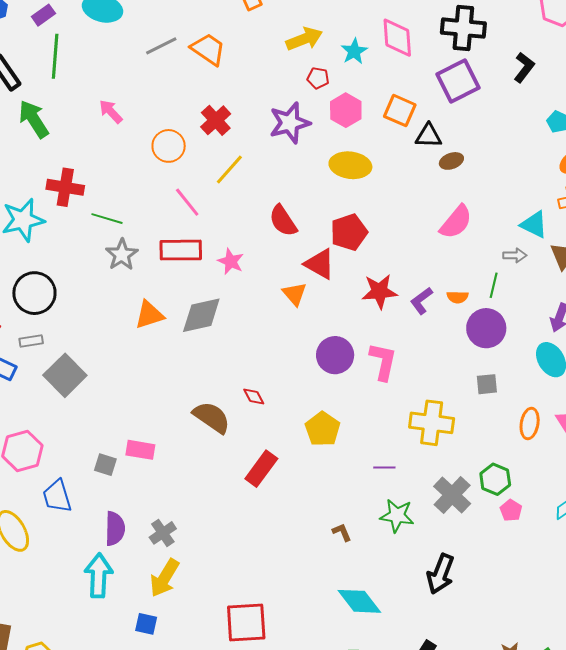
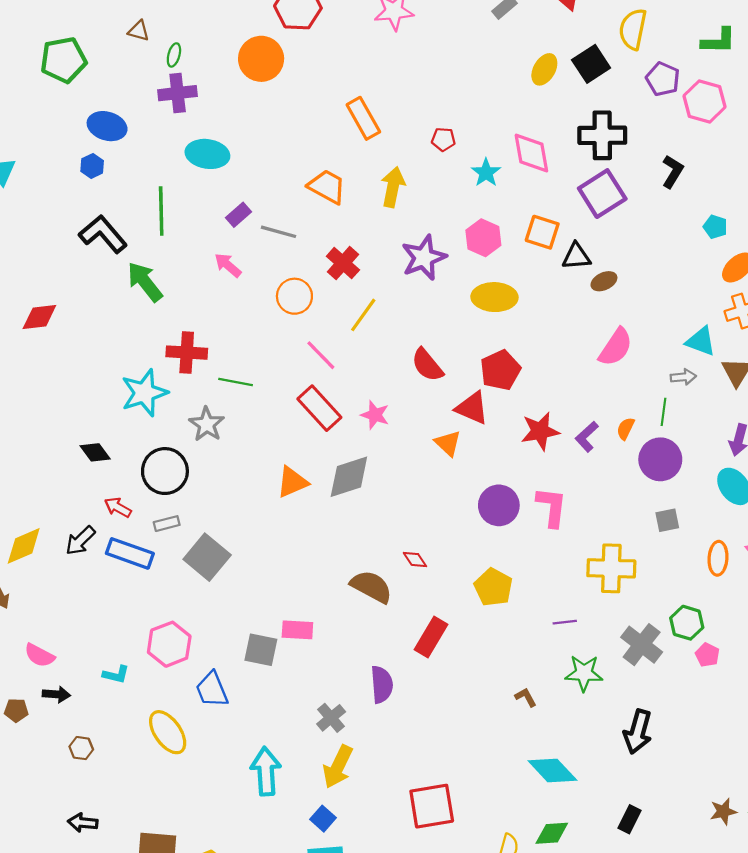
purple rectangle: (43, 15) -> (238, 215), moved
yellow arrow: (304, 39) -> (393, 187), moved, turned -51
gray line: (161, 46) -> (279, 232), moved, turned 48
red pentagon: (318, 78) -> (443, 139), moved
red rectangle: (181, 250) -> (319, 408), turned 54
gray star: (122, 255) -> (207, 424), moved
orange semicircle: (457, 297) -> (626, 429), turned 120
gray square: (105, 465) -> (261, 650), size x1.4
purple semicircle: (115, 529) -> (382, 685), moved
blue square: (146, 624) -> (323, 819), turned 35

